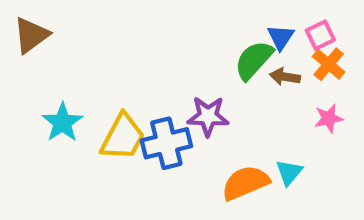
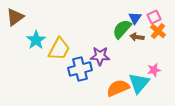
pink star: (329, 118) -> (154, 70), moved
cyan star: (62, 122) -> (36, 40), moved
yellow trapezoid: (123, 137) -> (59, 49), moved
cyan triangle: (289, 172) -> (139, 83), size x1.6

